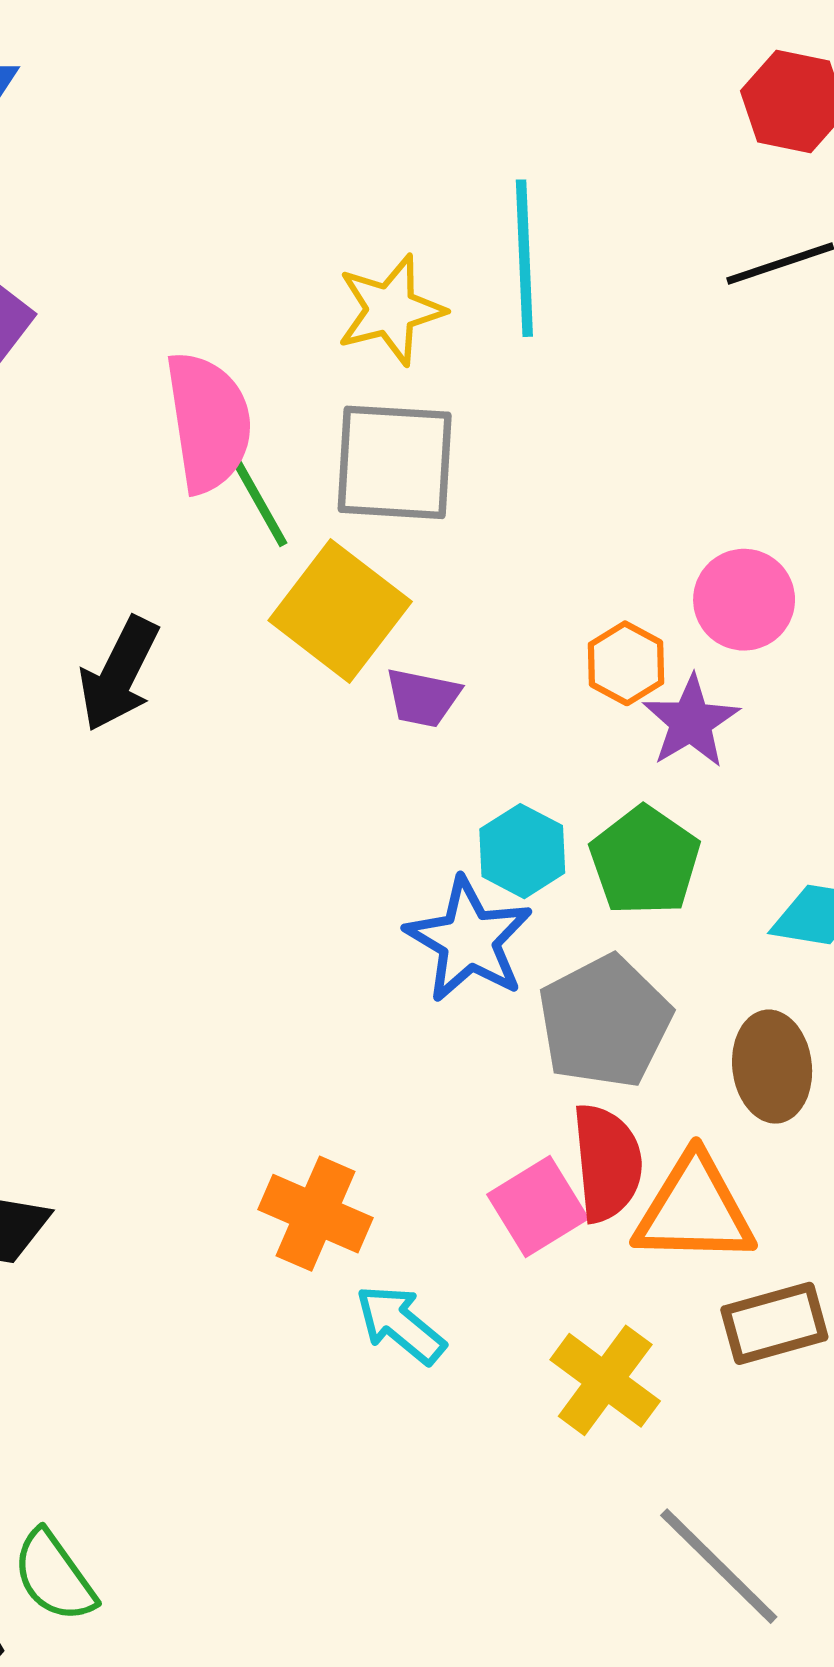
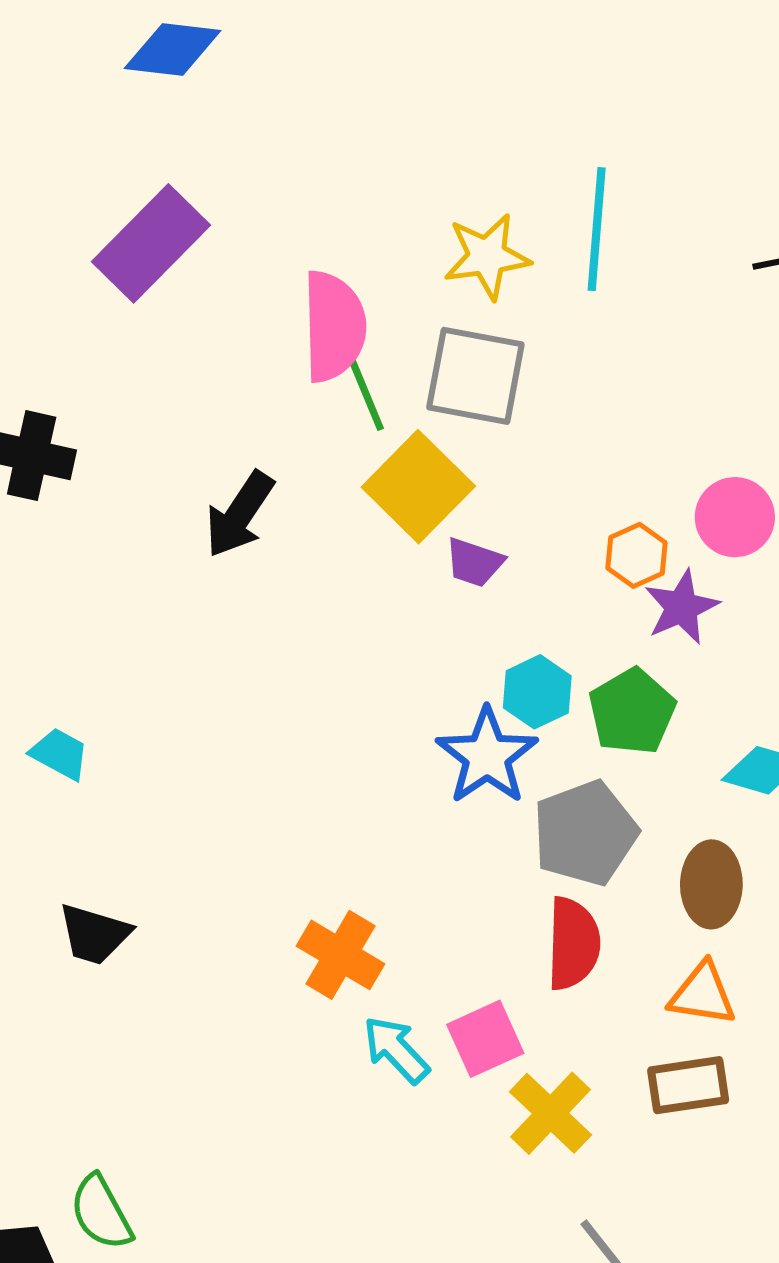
pink square: (538, 1206) -> (485, 1039), moved
orange triangle: (694, 1210) -> (703, 994), moved, size x0.7

